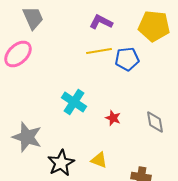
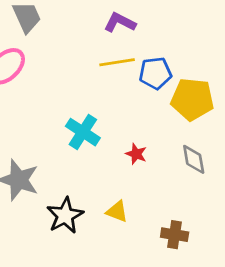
yellow pentagon: (154, 26) -> (192, 99), moved

